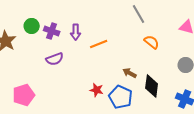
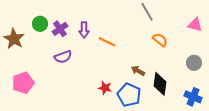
purple cross: (52, 31) -> (60, 29), turned 35
orange line: (99, 44) -> (107, 42), turned 48
pink pentagon: (24, 95) -> (23, 83), moved

